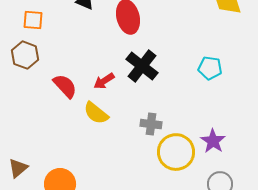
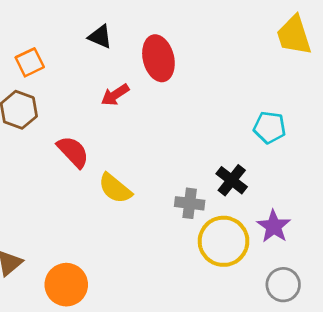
orange square: (33, 20) -> (30, 62), turned -30
black cross: (142, 66) -> (232, 180), moved, size x0.7
red arrow: (104, 81) -> (115, 95), moved

